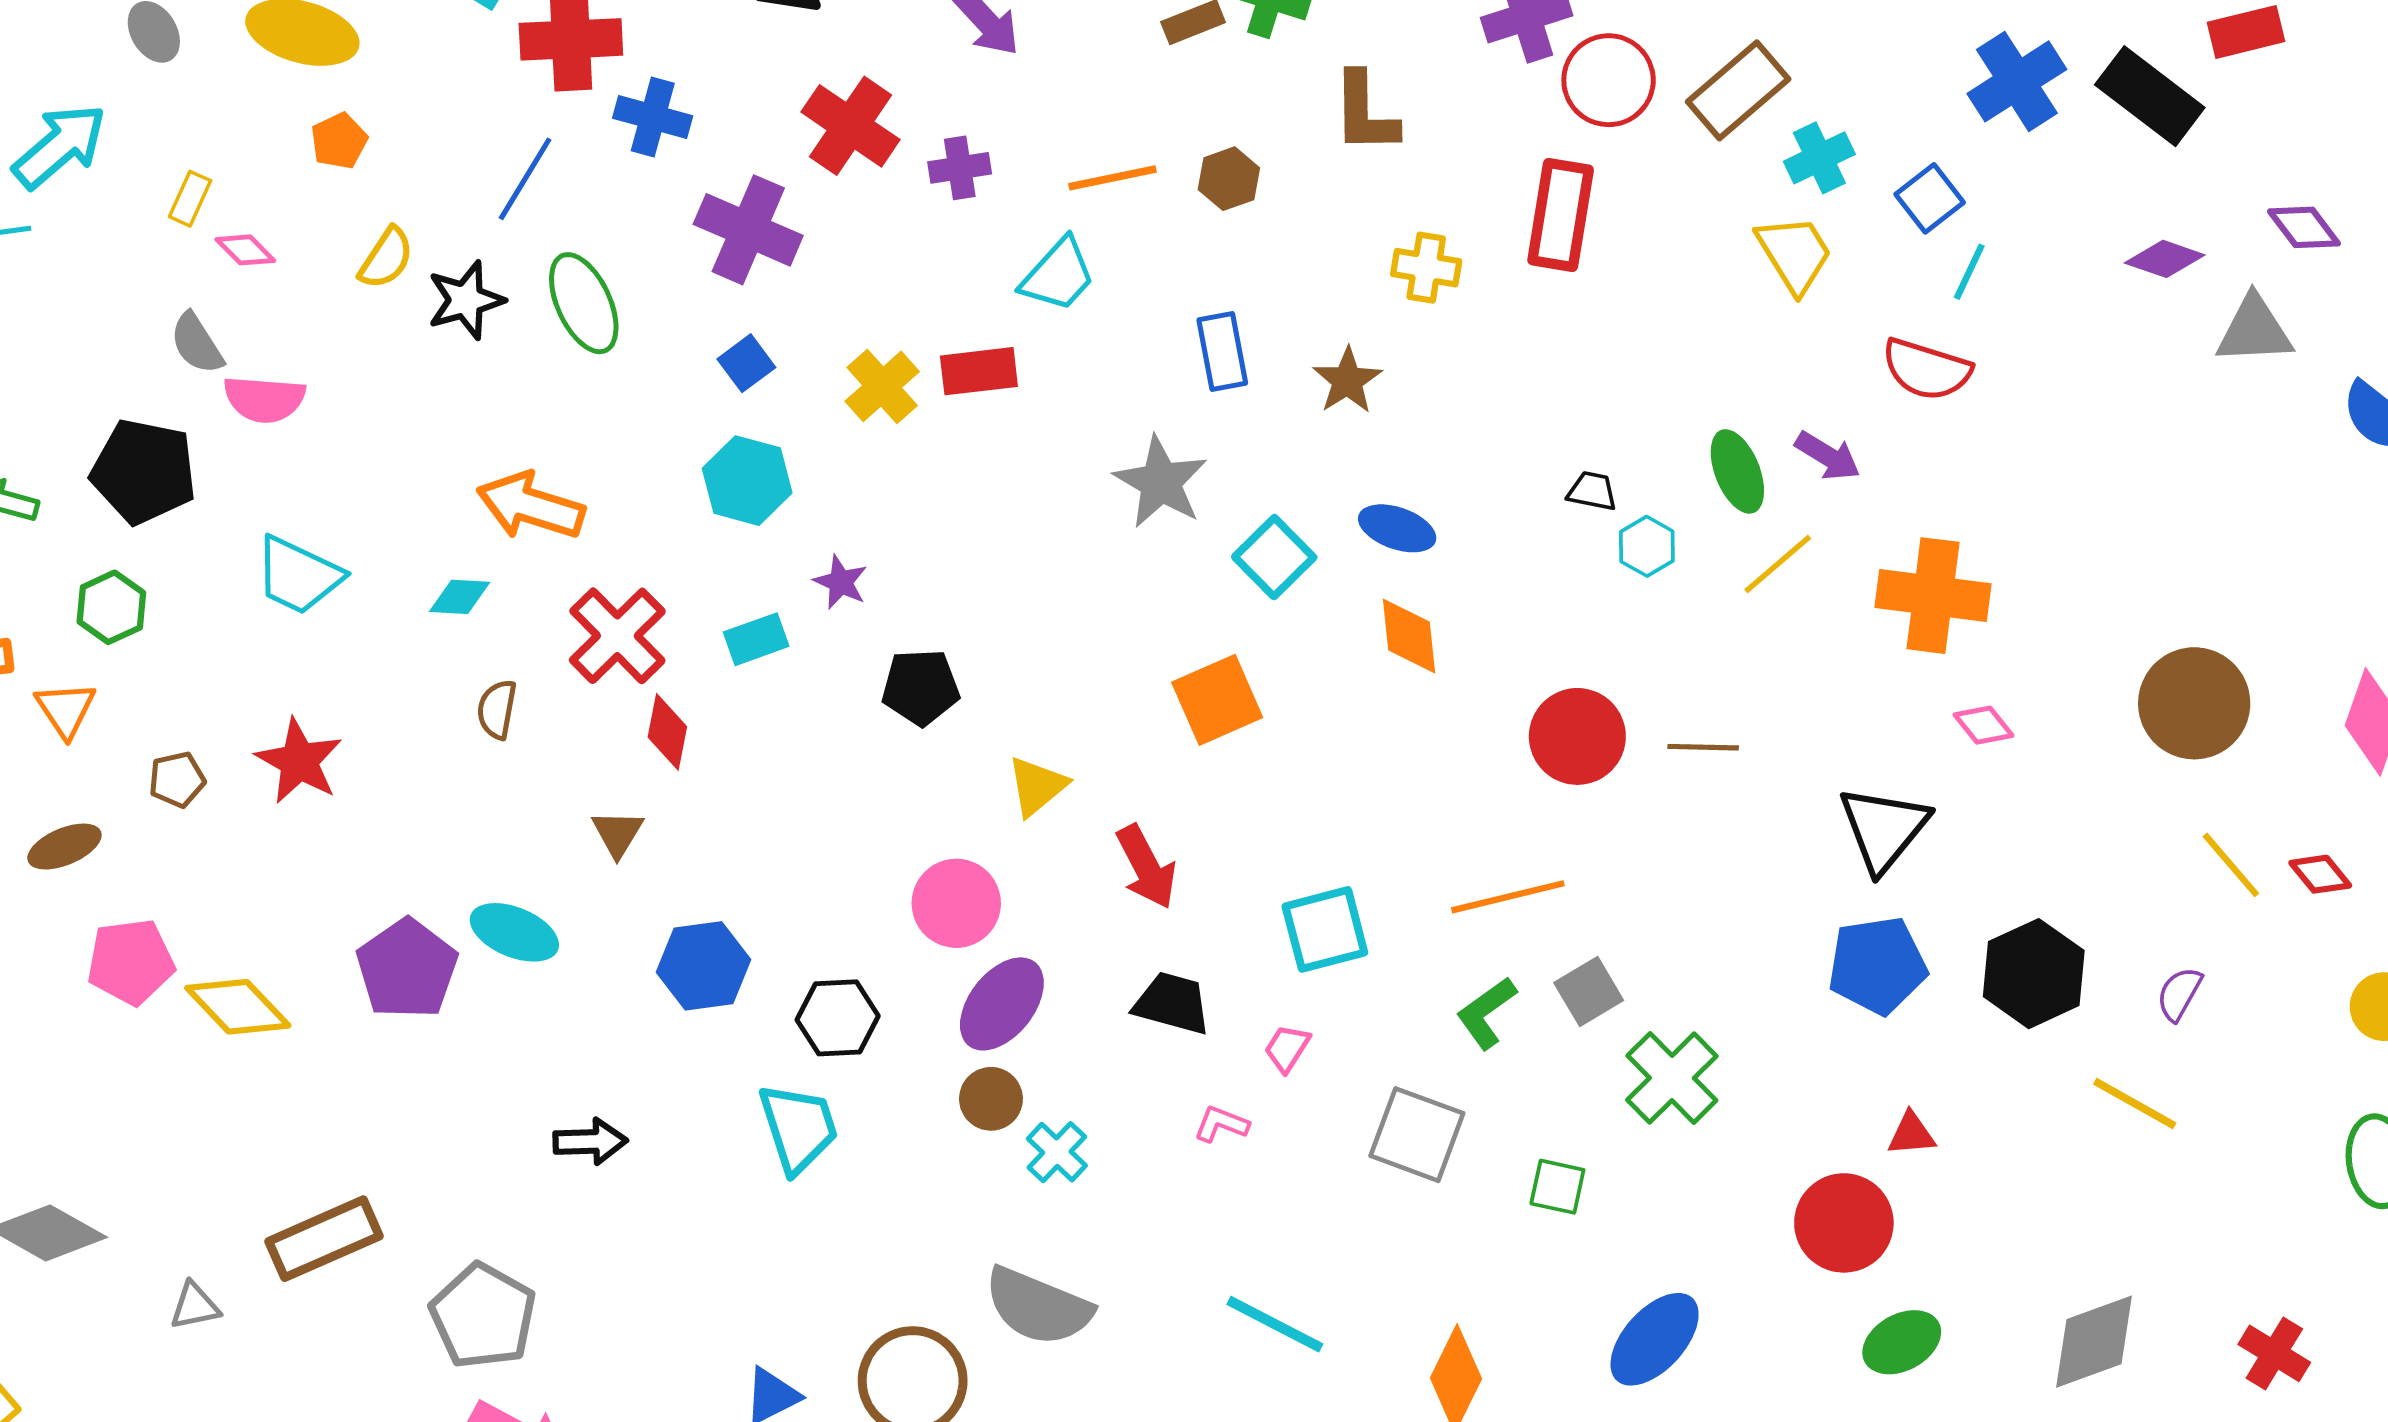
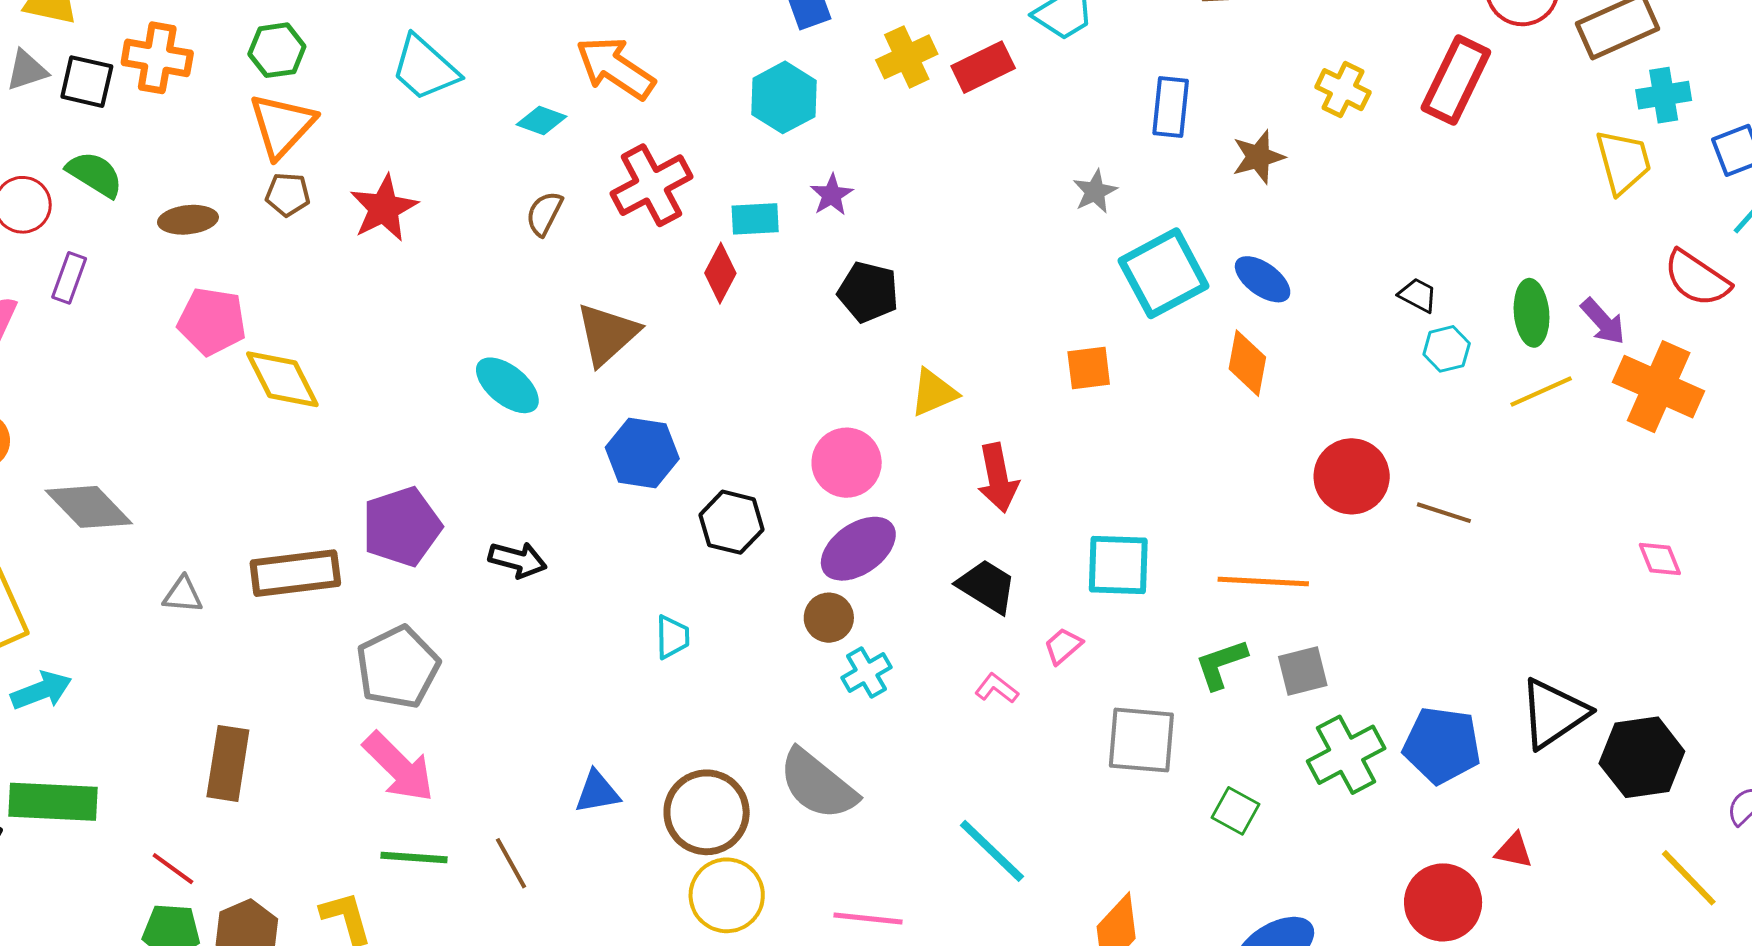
red rectangle: (979, 371) -> (983, 67), turned -36
gray star: (1161, 482) -> (1095, 191), size x0.6
cyan square: (1274, 557) -> (1164, 273), size x1.4
orange cross: (1933, 596) -> (1659, 387), moved
orange square: (1217, 700) -> (1089, 368), size x0.7
orange triangle: (66, 709) -> (282, 125), moved, size x1.4
red diamond: (667, 732) -> (720, 273), moved
black triangle: (1884, 829) -> (1554, 713), moved
brown triangle: (618, 833) -> (607, 334), size x1.6
blue pentagon: (1877, 965) -> (1442, 745), moved
purple pentagon: (407, 969) -> (402, 527), moved
cyan trapezoid: (798, 1128) -> (672, 637), moved, size x0.6
gray square: (1417, 1135) -> (1141, 740), turned -32

